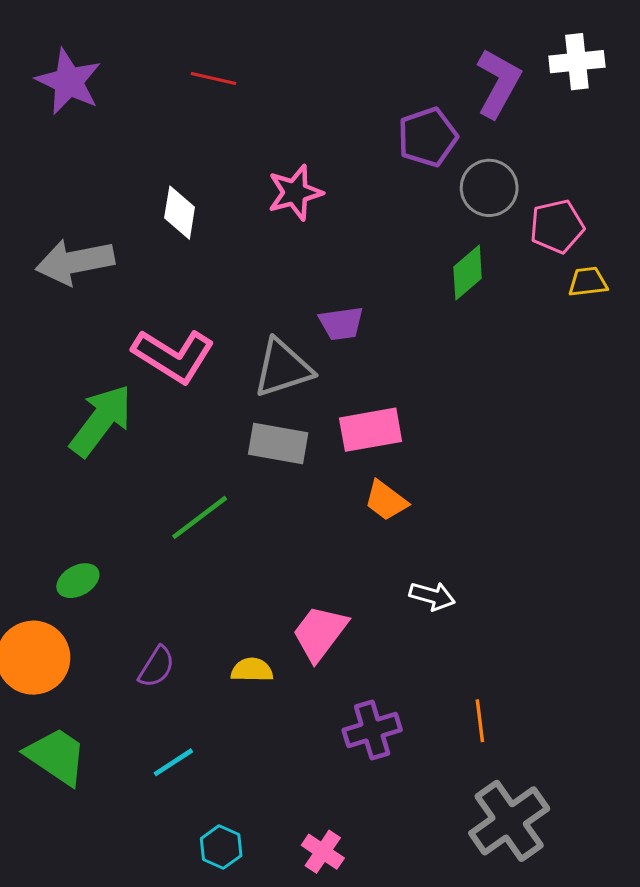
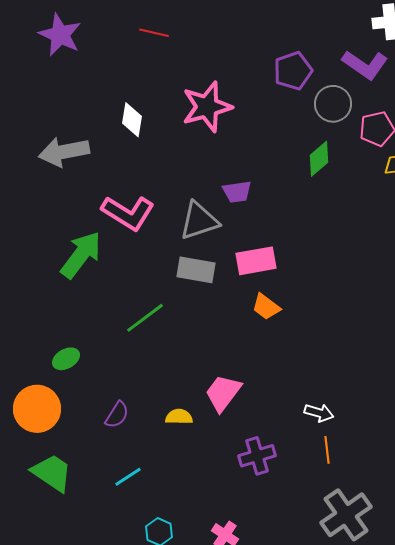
purple L-shape: (498, 83) -> (365, 65), moved, turned 96
pink star: (295, 193) -> (207, 107), size x1.4
white arrow: (432, 596) -> (319, 413), moved

